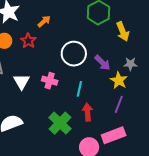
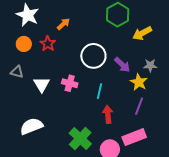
yellow arrow: (123, 32) -> (142, 33), turned 84
green cross: (60, 123) -> (80, 139), moved

